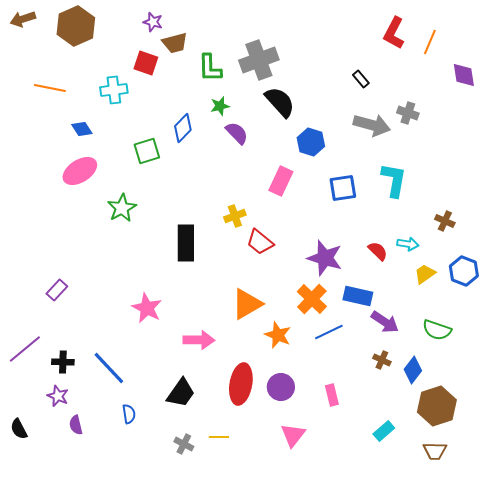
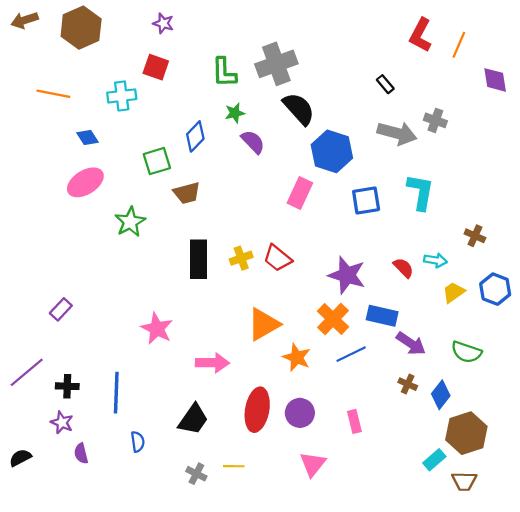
brown trapezoid: (175, 43) -> (187, 193), moved
blue hexagon: (311, 142) -> (332, 151), size x1.4
yellow cross: (235, 216) -> (241, 258), moved
blue line: (109, 368) -> (116, 393), turned 45
black semicircle: (19, 429) -> (20, 458), turned 90
cyan rectangle: (384, 431) -> (434, 460), moved

